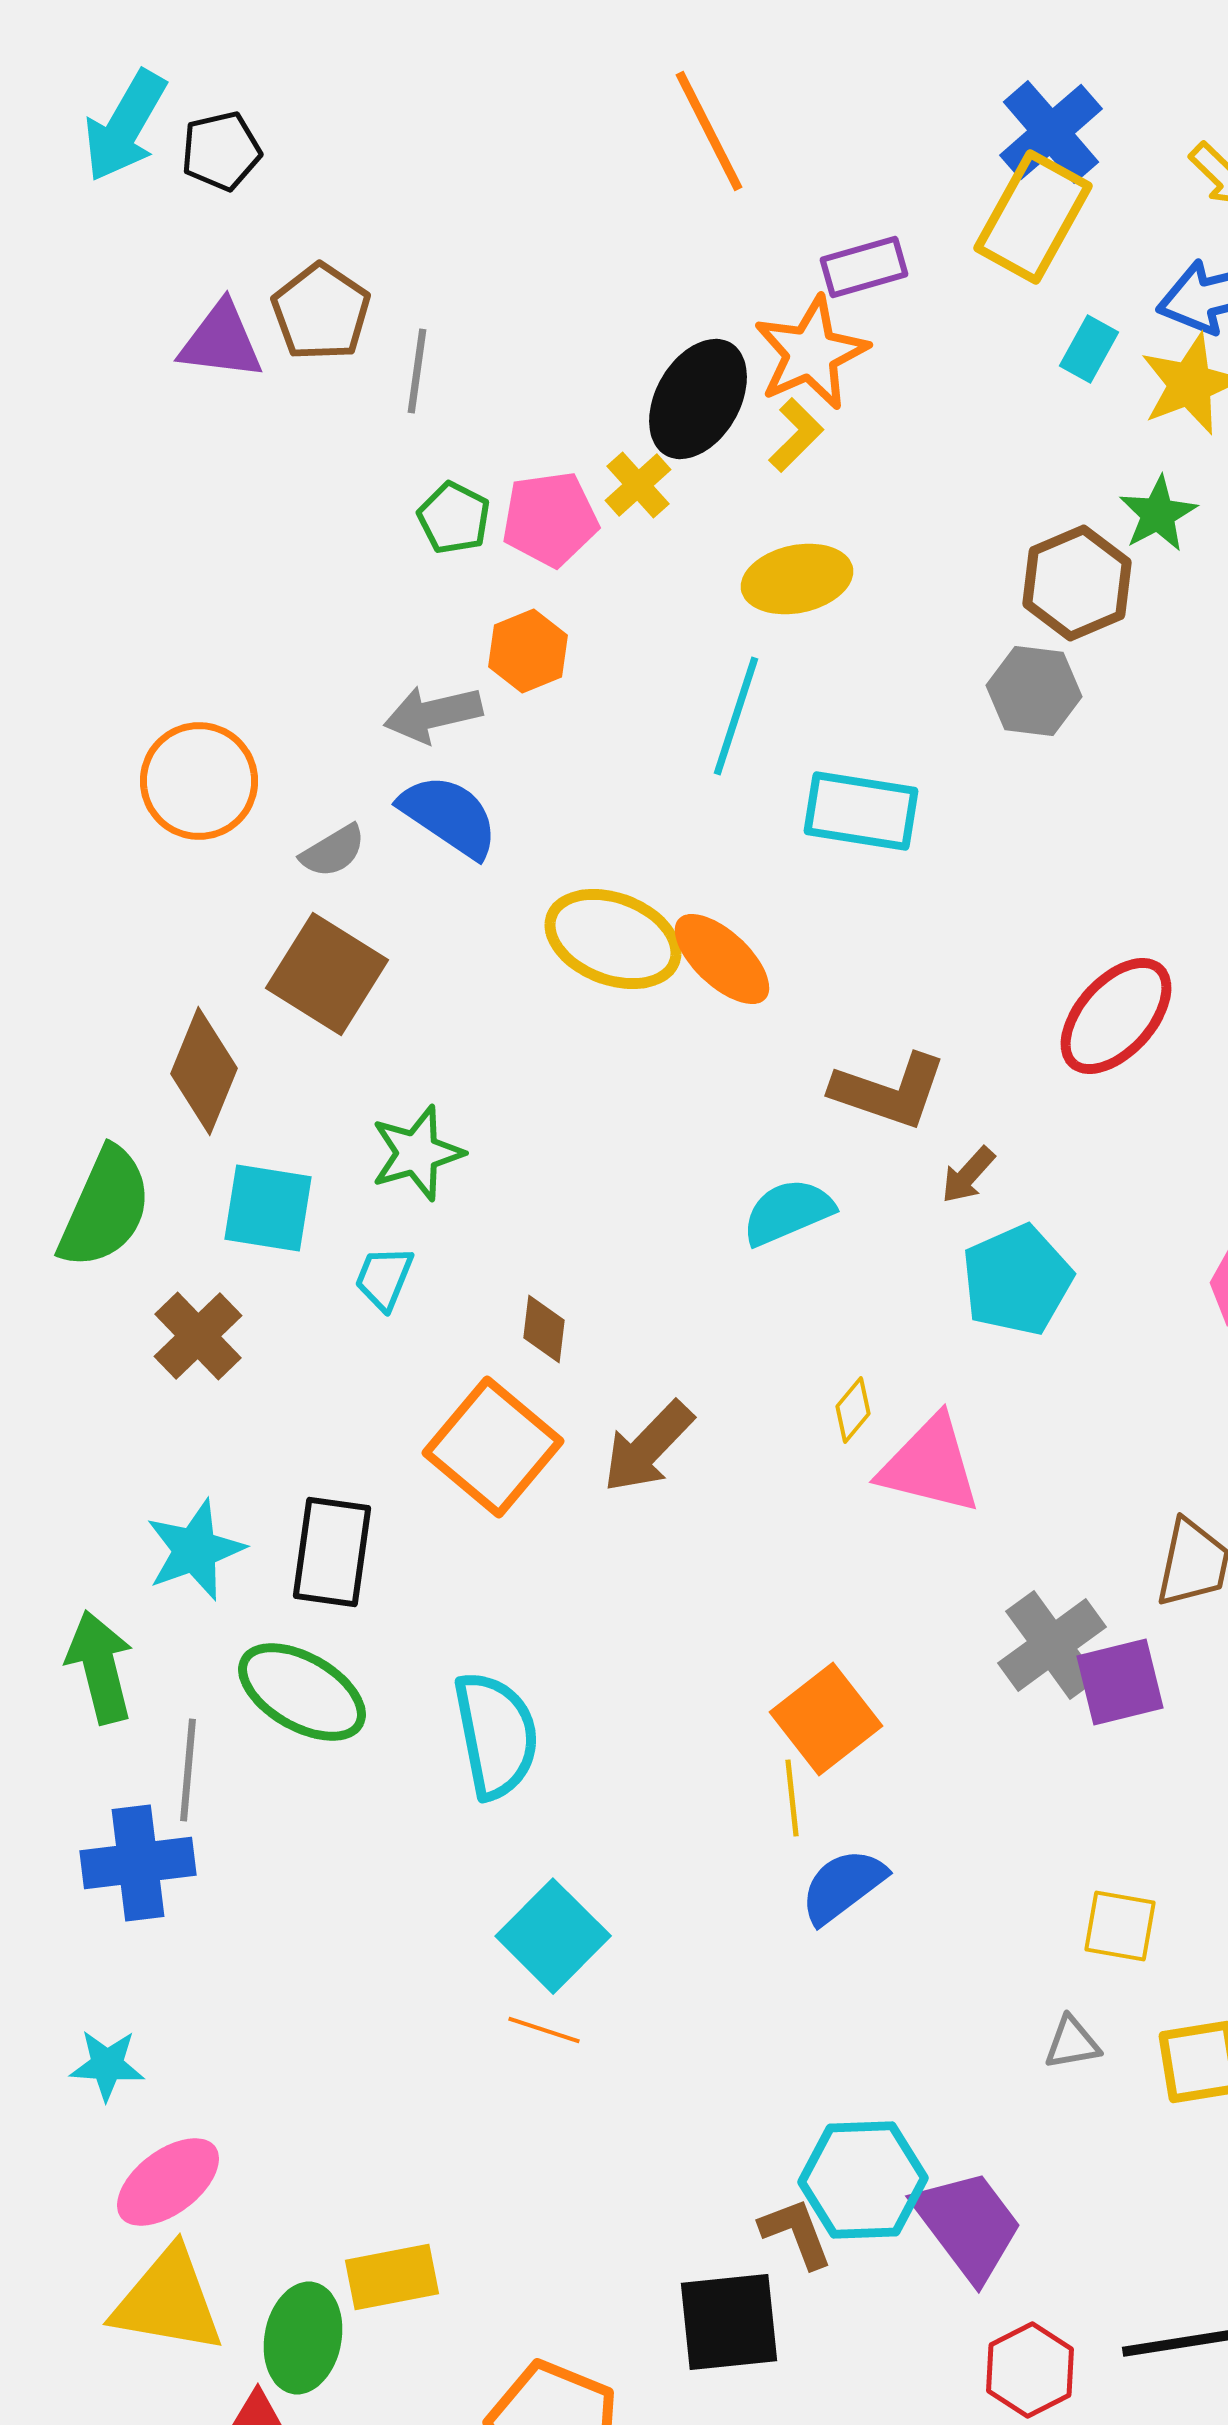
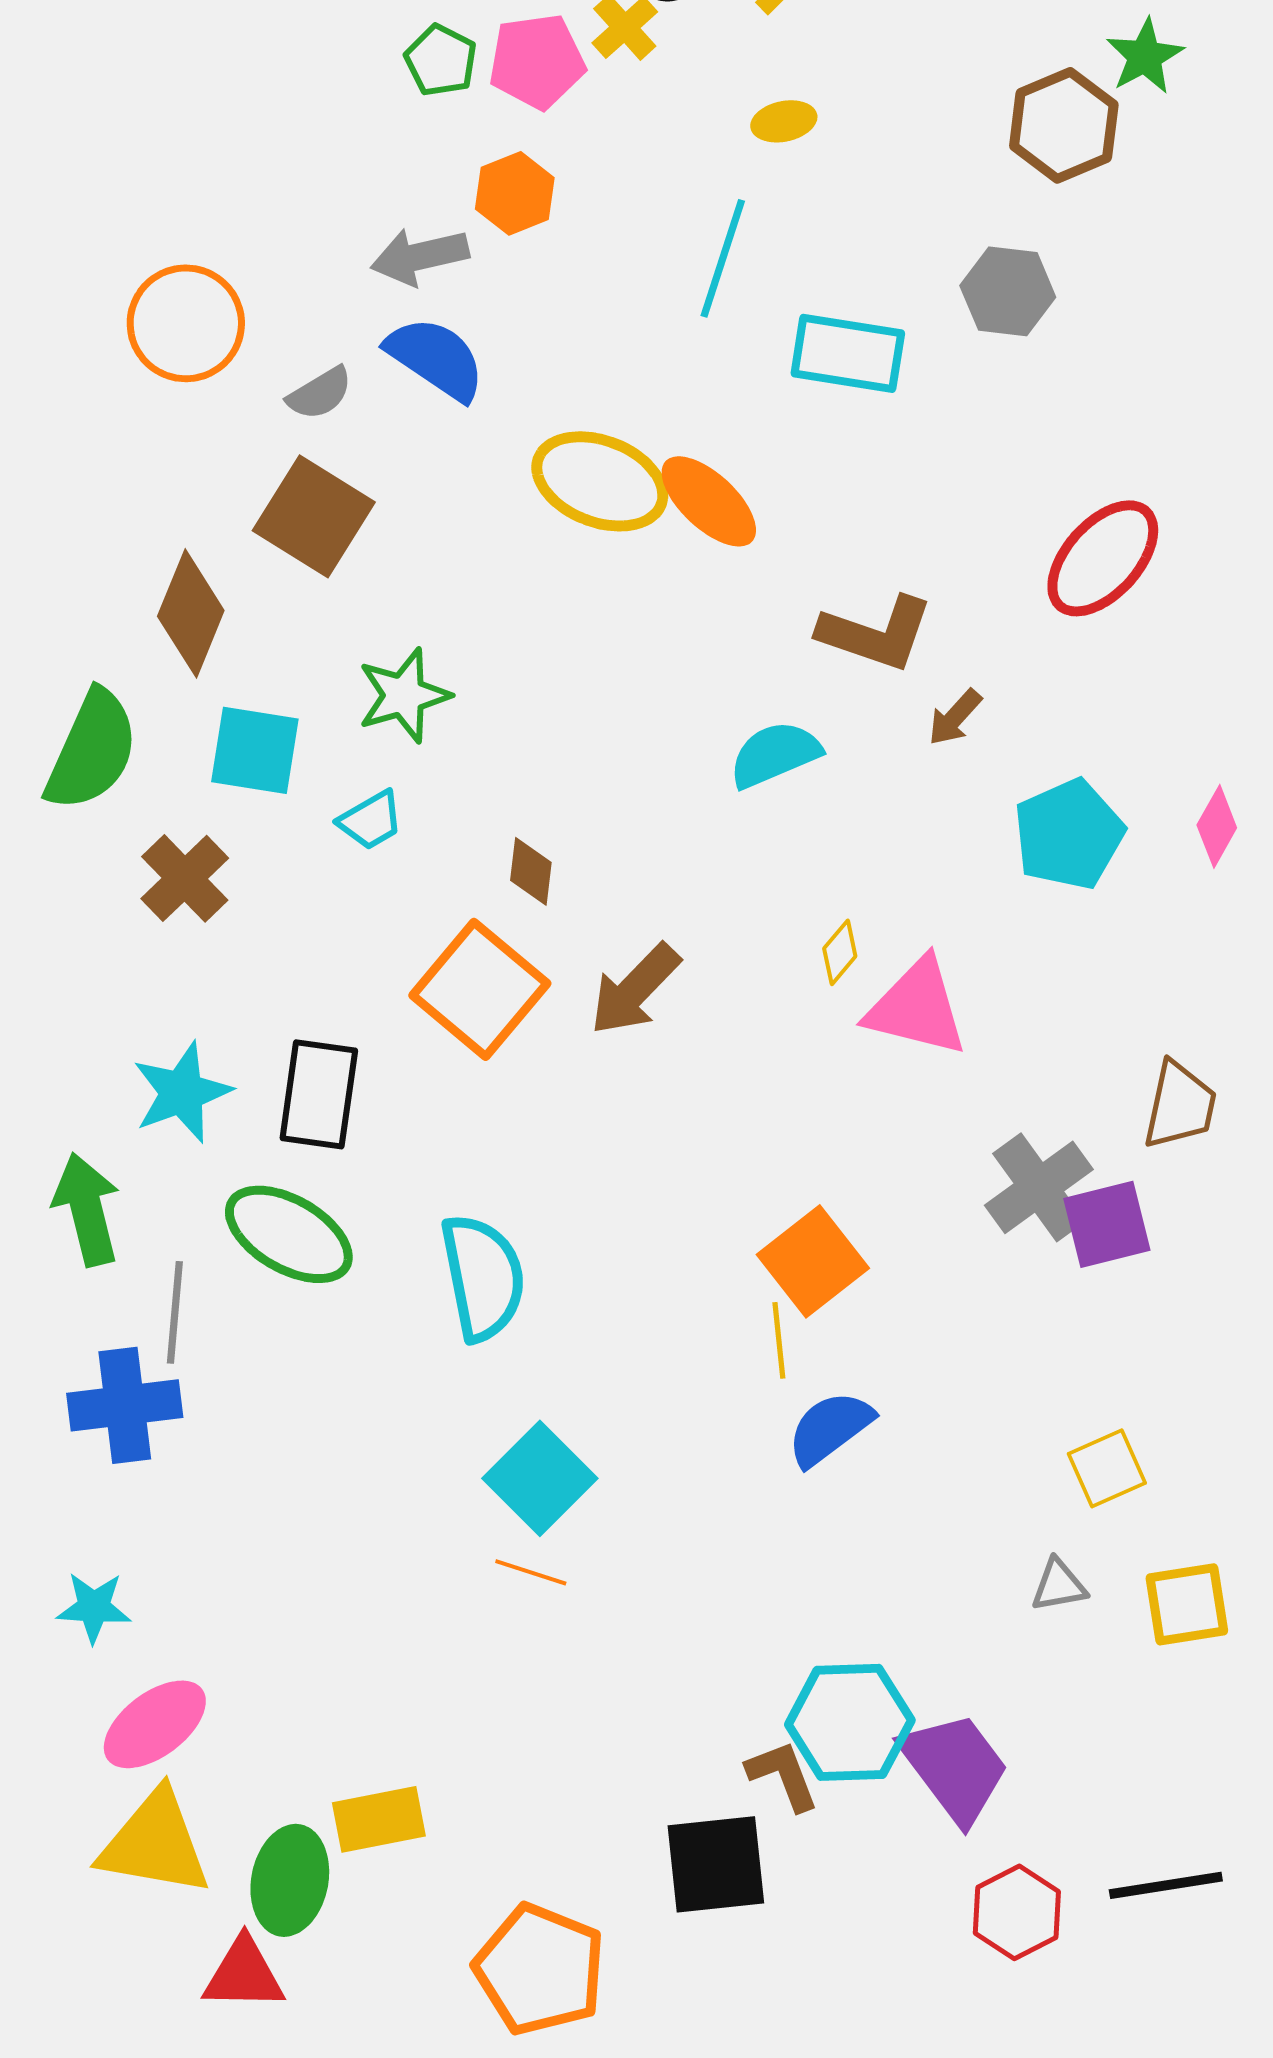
yellow ellipse: (797, 579) -> (784, 121), size x0.6
gray hexagon: (1034, 691) -> (1008, 291), moved
cyan trapezoid: (384, 1278) -> (371, 820), turned -142
cyan pentagon: (1017, 1280) -> (1069, 834), moved
yellow square: (1120, 1926) -> (1107, 1468), turned -34

